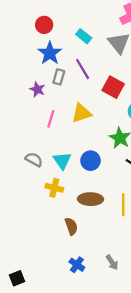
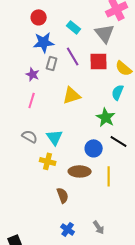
blue star: (50, 53) -> (44, 42), turned 30
red square: (113, 87) -> (99, 61), moved, turned -30
pink line: (51, 119) -> (32, 100), moved
blue circle: (90, 161) -> (94, 148), moved

